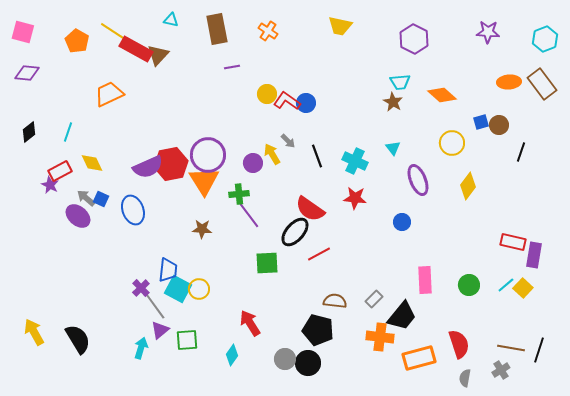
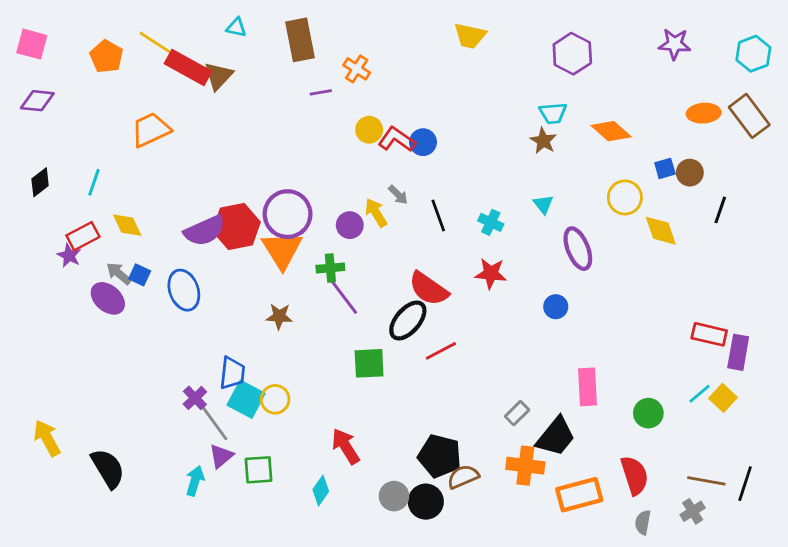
orange cross: (268, 31) -> (357, 69), moved
cyan cross: (355, 161) -> (491, 222), size x0.7
yellow diamond: (468, 186) -> (661, 231), moved, turned -56
green circle: (469, 285) -> (648, 413), moved
brown semicircle: (335, 301) -> (463, 477), moved, turned -30
yellow arrow: (34, 332) -> (47, 438), moved

